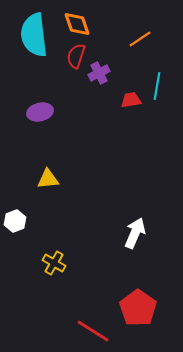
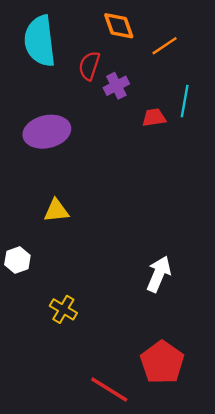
orange diamond: (77, 24) -> (119, 26), moved
purple ellipse: (40, 112) -> (47, 132), size x1.5

